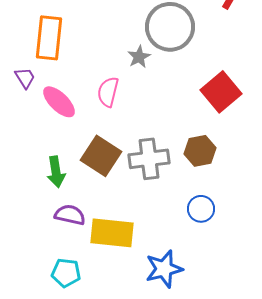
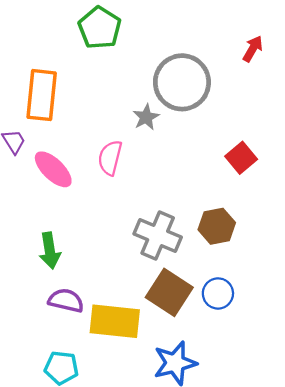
red square: (221, 92) -> (241, 158), size x0.7
brown square: (101, 156) -> (169, 292), moved
gray cross: (149, 159) -> (158, 235), turned 30

